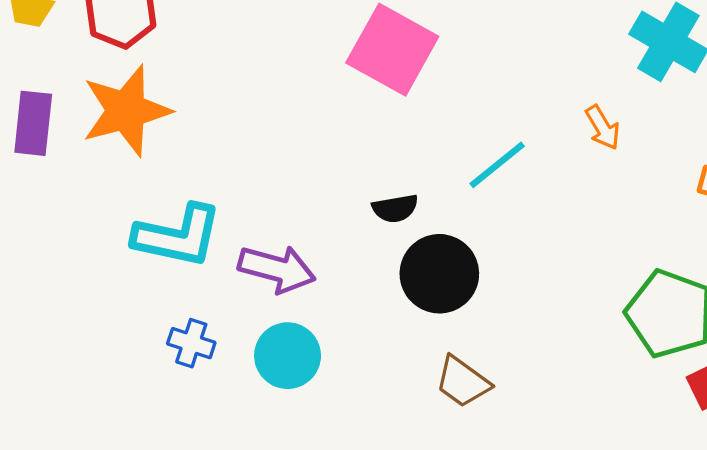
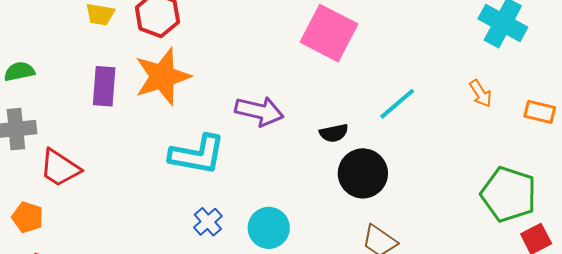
orange arrow: (603, 127) -> (481, 94), moved
purple arrow: (277, 269) -> (259, 111), moved
blue cross: (191, 343) -> (208, 222), turned 32

